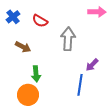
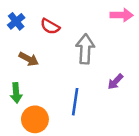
green arrow: (36, 74) -> (16, 93), moved
blue line: (80, 85) -> (75, 102), moved

